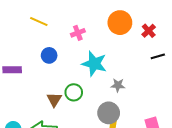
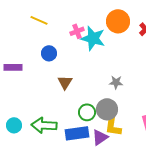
cyan star: (94, 64) -> (93, 38), moved
green circle: (74, 92) -> (87, 112), moved
brown triangle: (54, 100) -> (65, 82), moved

